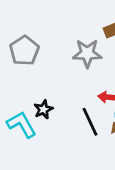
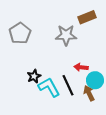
cyan L-shape: (22, 124) -> (49, 87), moved

